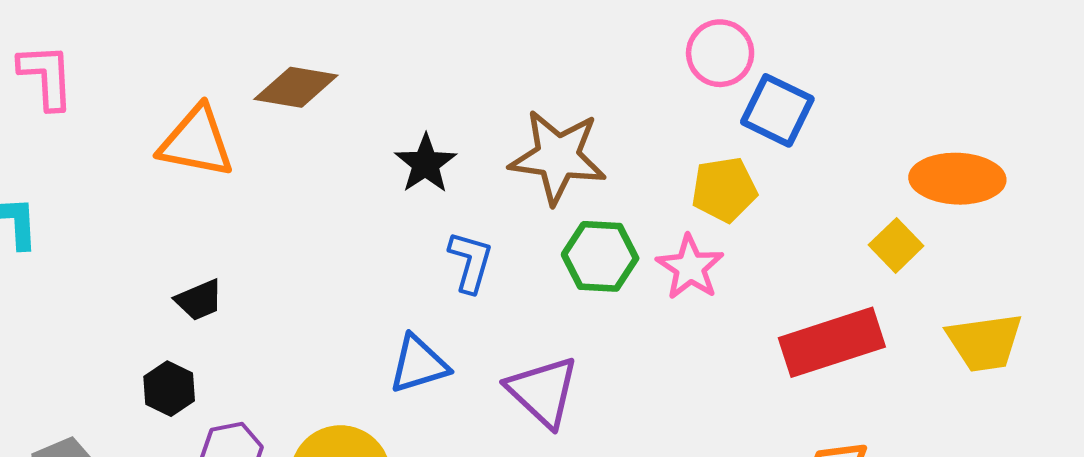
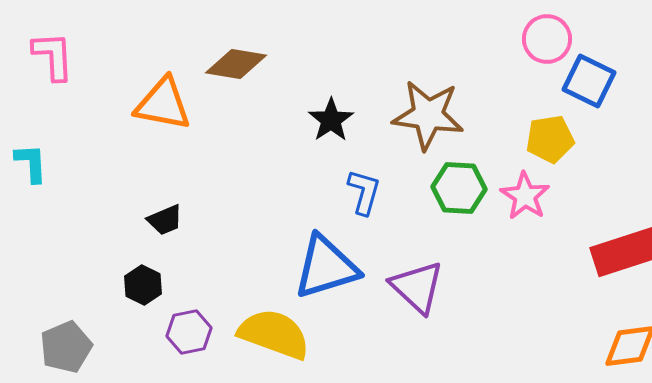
blue triangle: (419, 364) -> (326, 267), size x1.5

